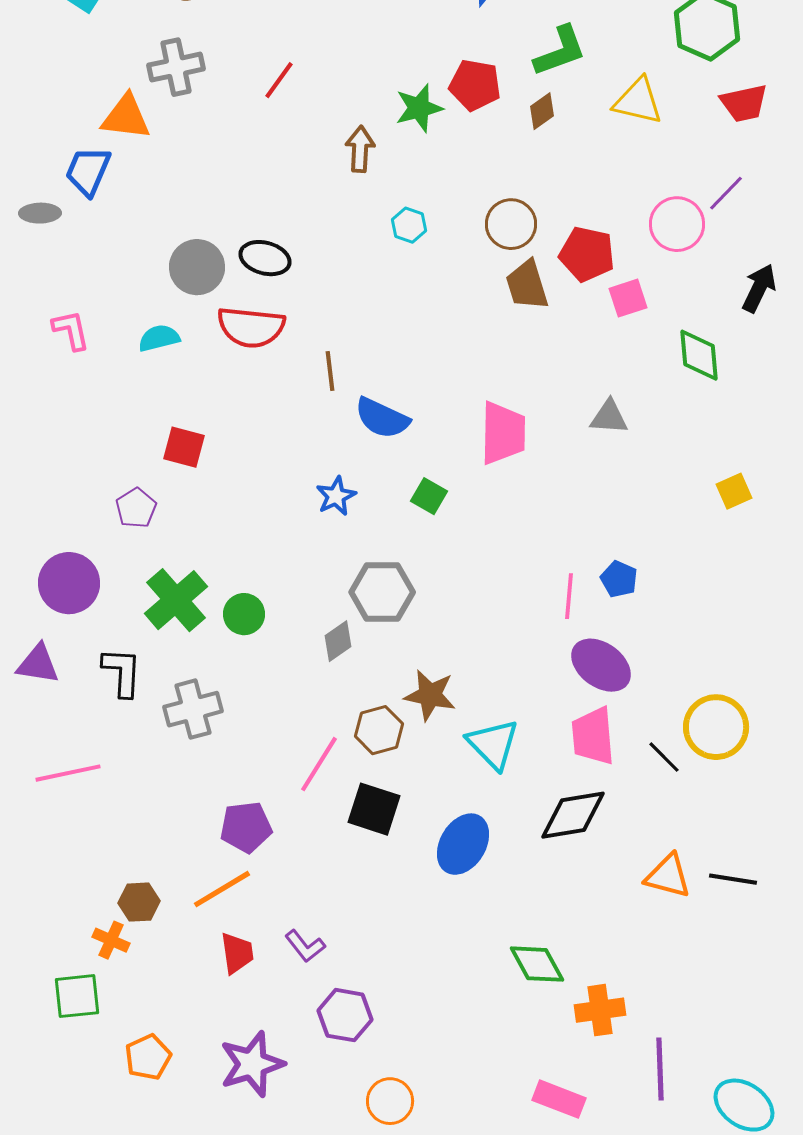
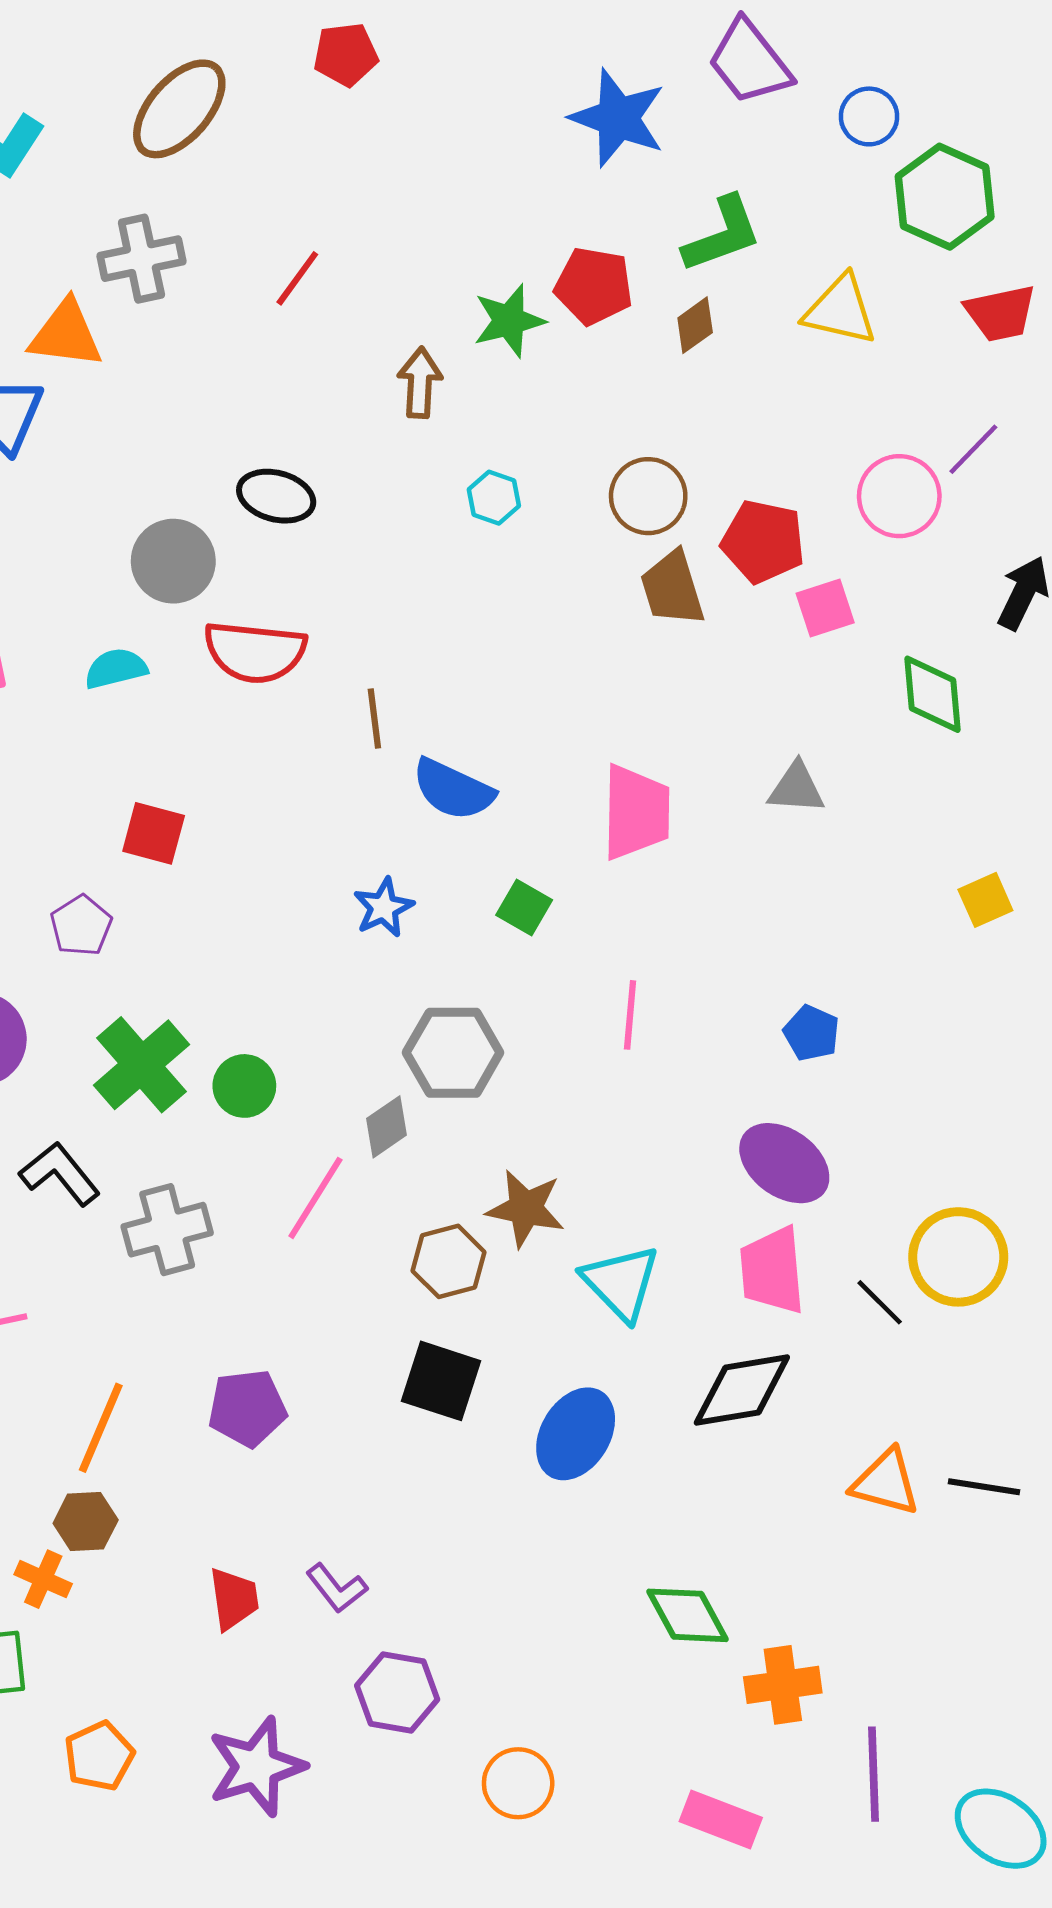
black ellipse: (265, 258) -> (276, 496), moved
pink line: (569, 596) -> (630, 1015), moved
black L-shape: (122, 672) -> (60, 1174), turned -42
pink line: (319, 764) -> (315, 1198), moved
orange line: (222, 889) -> (101, 1428), moved, turned -36
orange circle: (390, 1101) -> (518, 1783), moved

